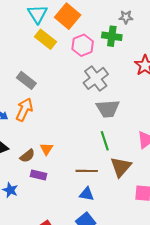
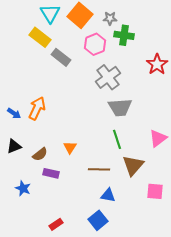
gray star: (126, 17) -> (110, 18), moved
yellow rectangle: (45, 39) -> (40, 37), moved
gray rectangle: (26, 80) -> (61, 57), moved
orange triangle: (46, 149) -> (70, 147), moved
blue triangle: (87, 194) -> (108, 195), moved

